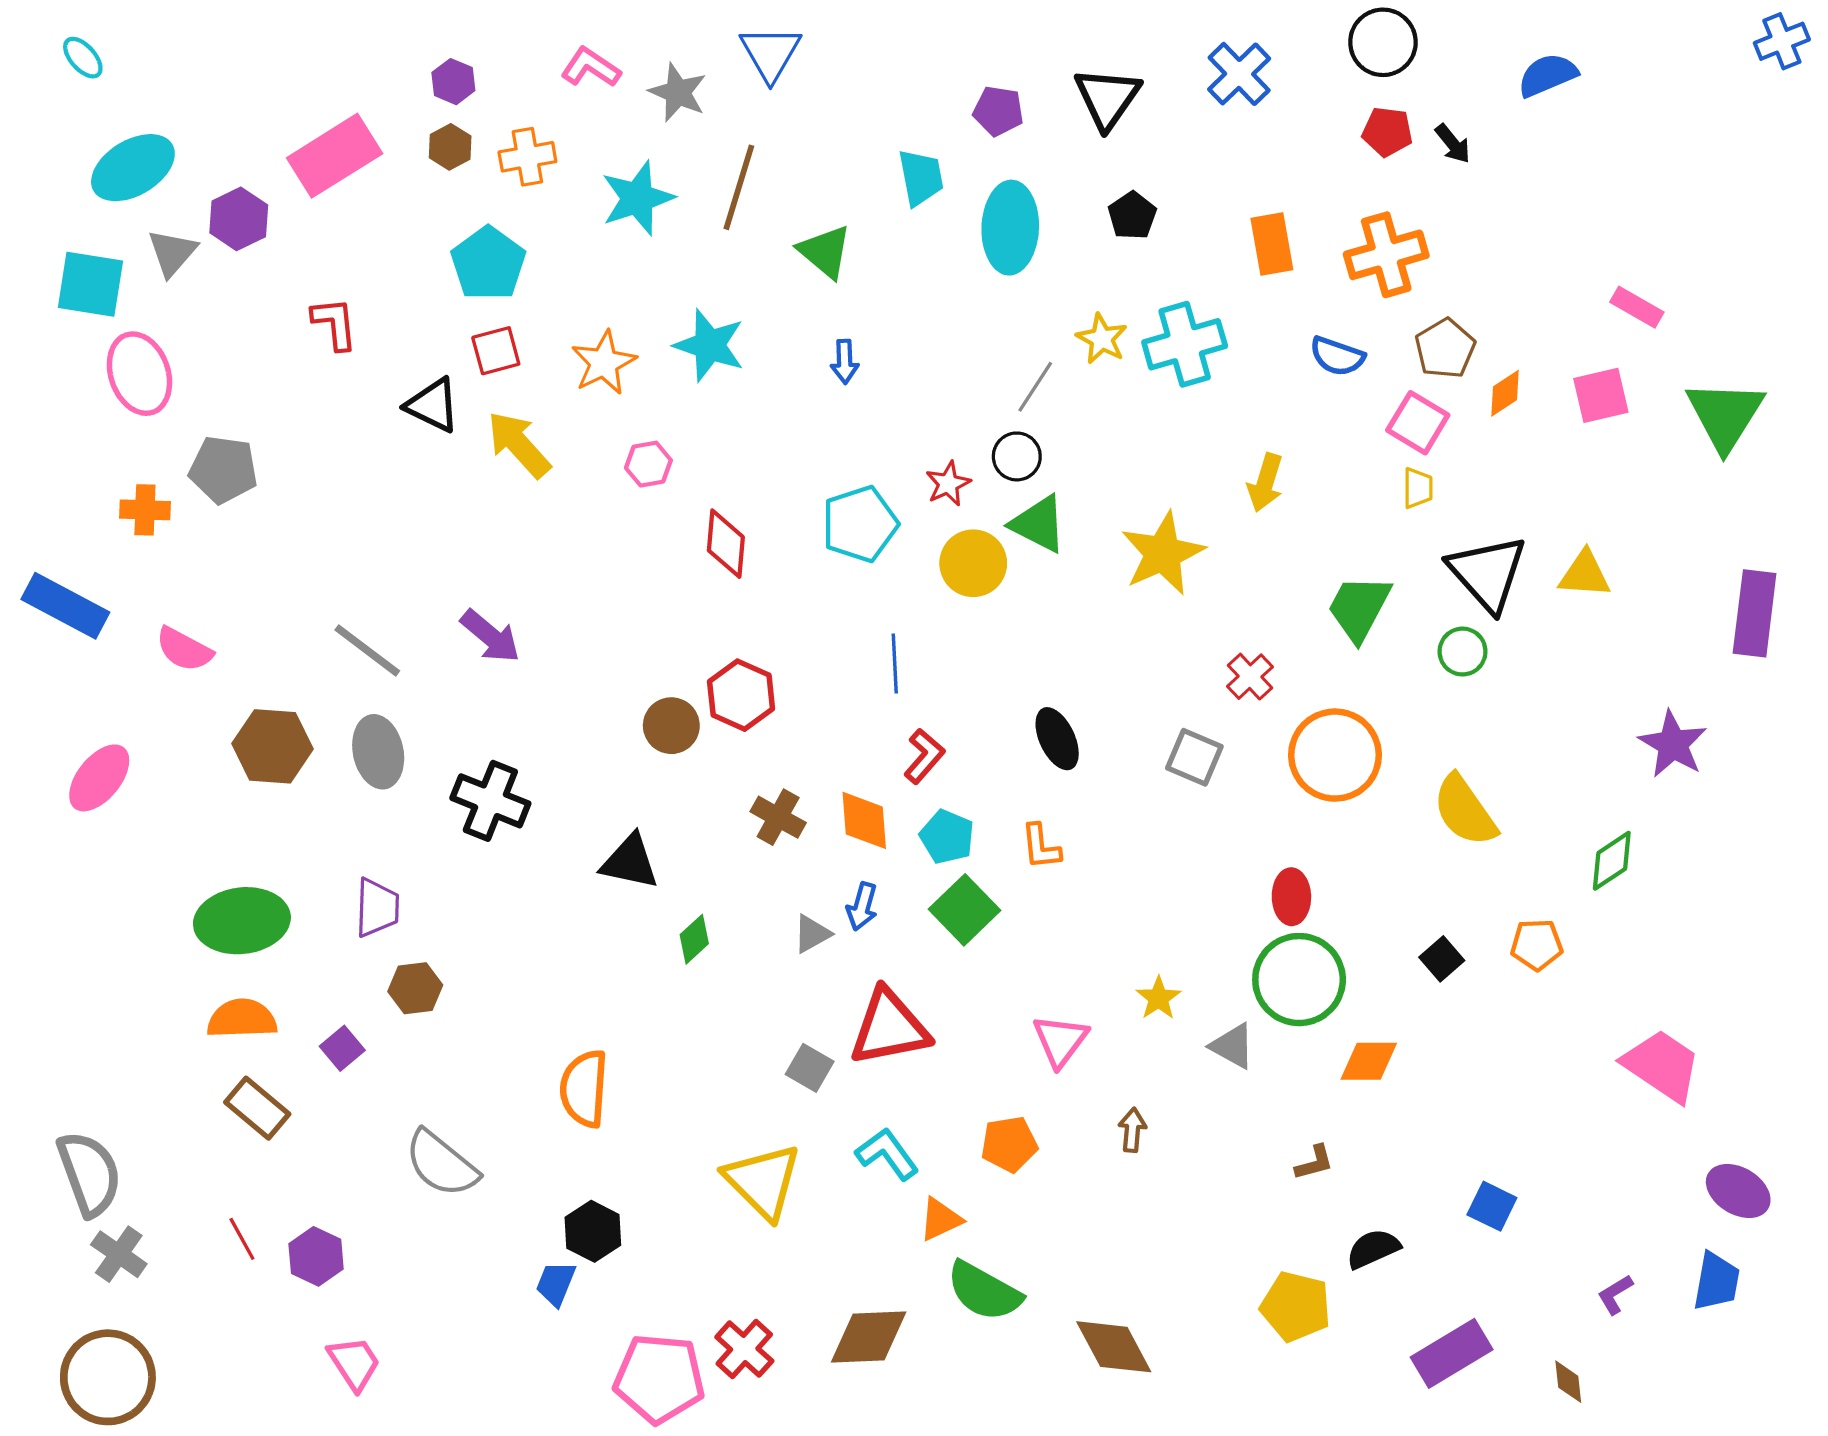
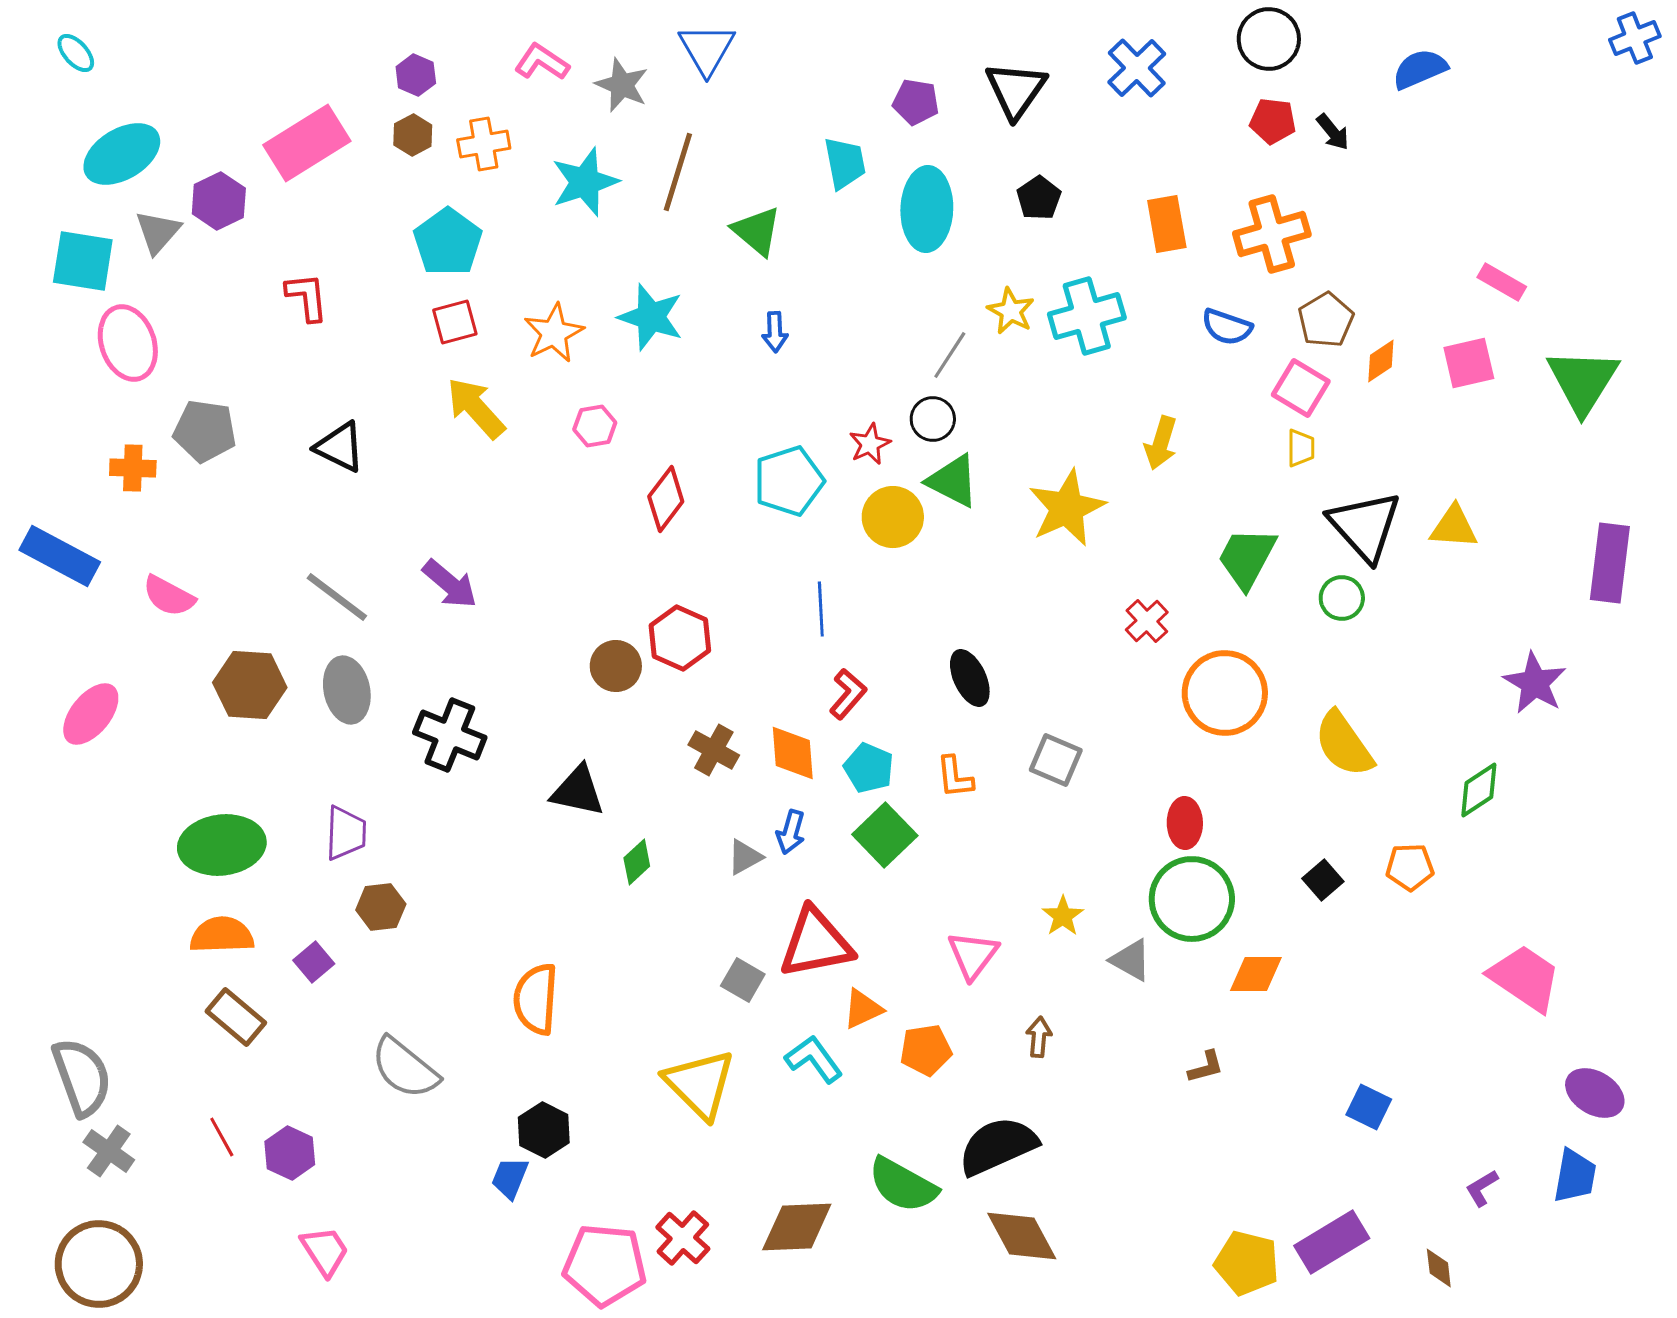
black triangle: (433, 405) -> (340, 447), moved
red diamond: (726, 544) -> (666, 499), turned 32
gray square: (1194, 757) -> (1056, 760), moved
orange triangle: (940, 1219) -> (863, 1009), moved
black semicircle: (1373, 1249) -> (998, 1146), moved, size x1.6
yellow pentagon: (1296, 1306) -> (1247, 1263), moved

